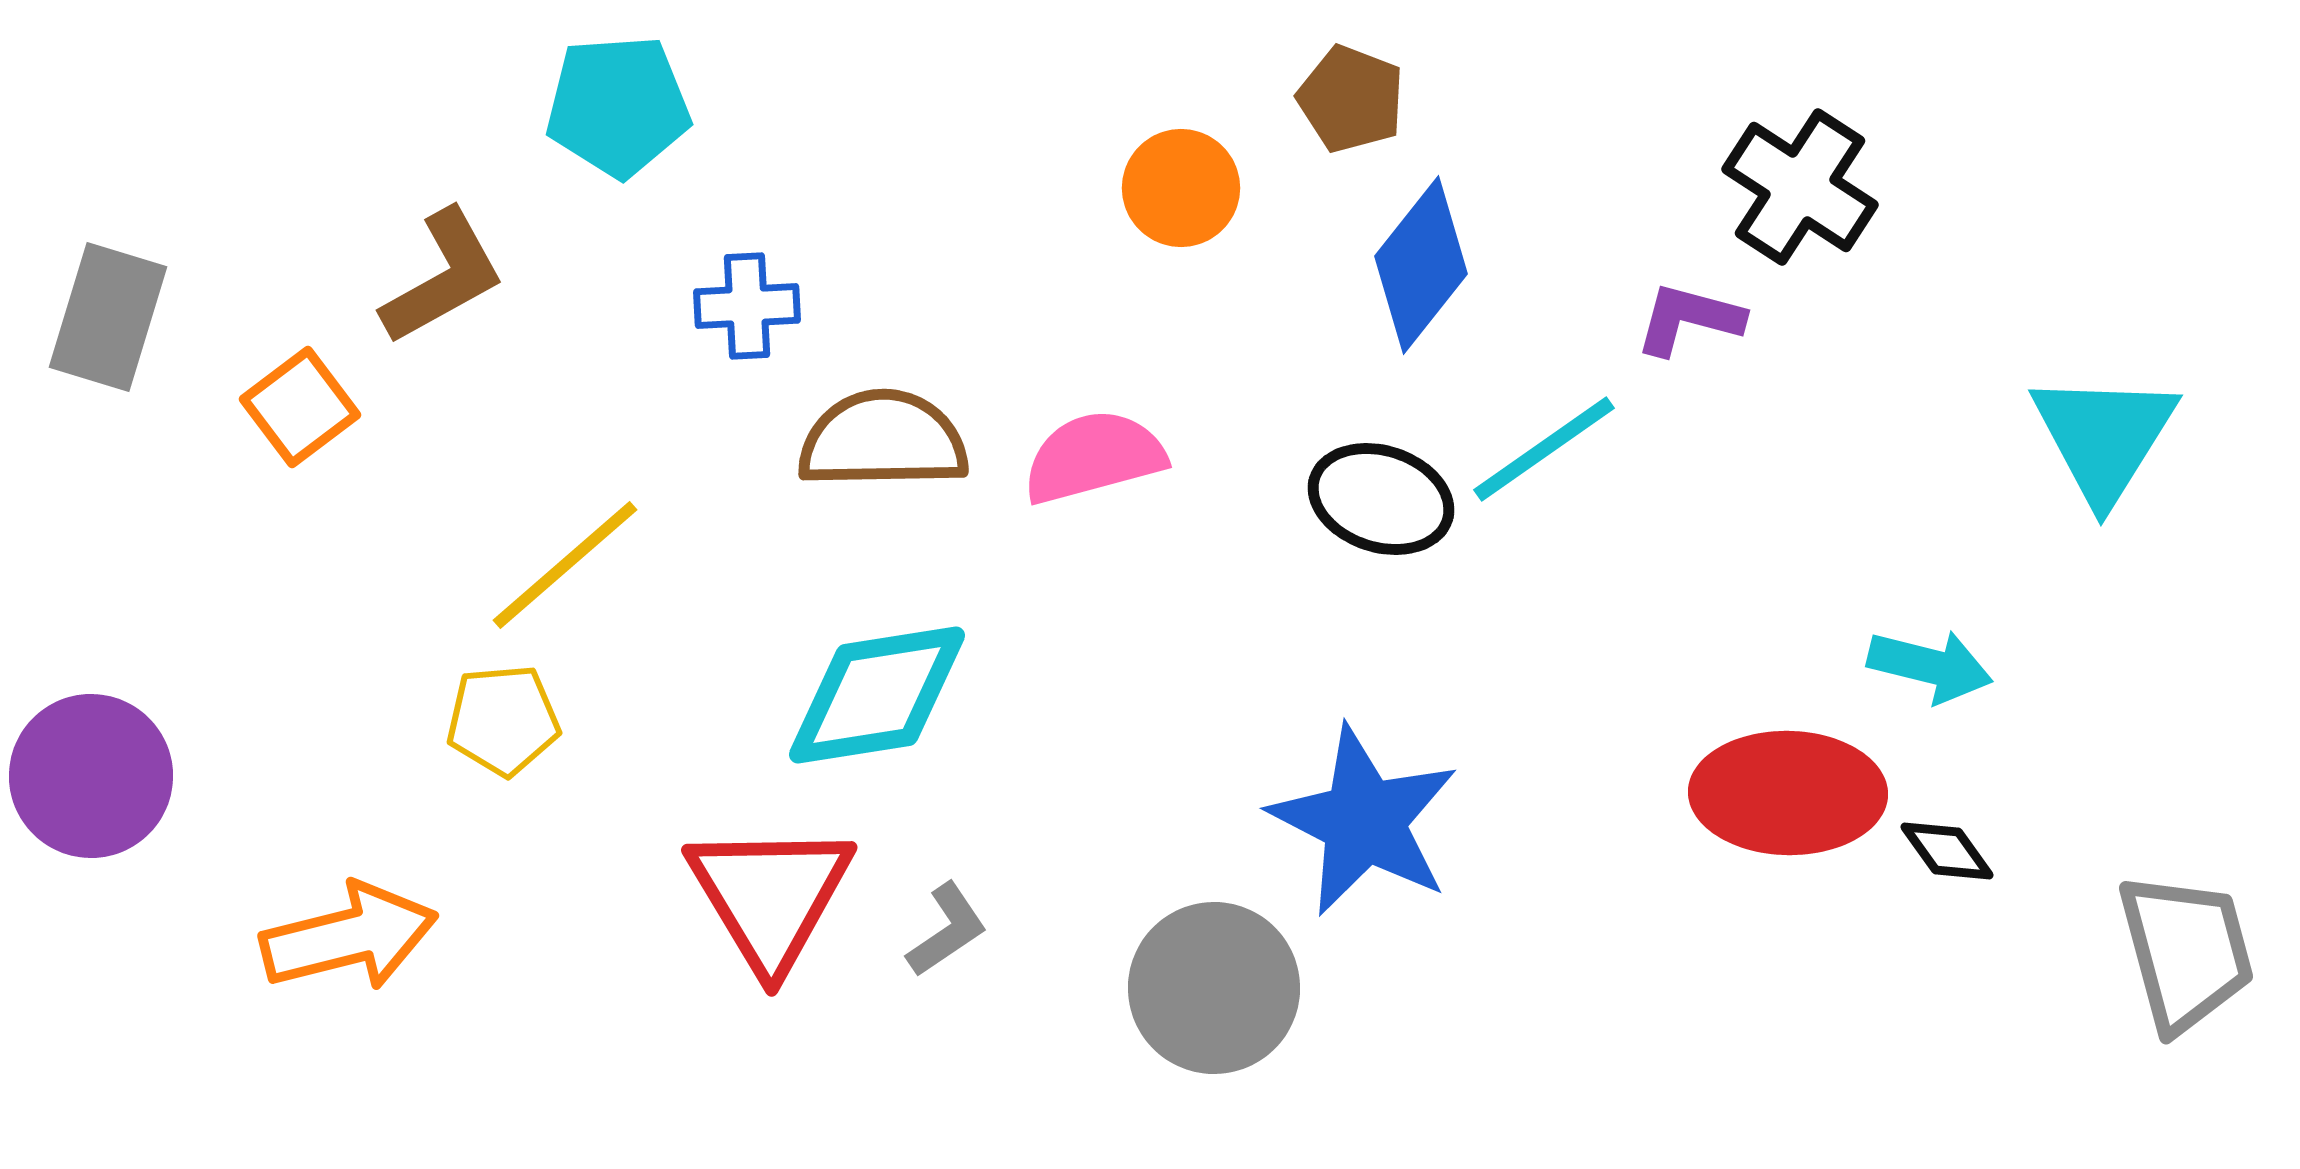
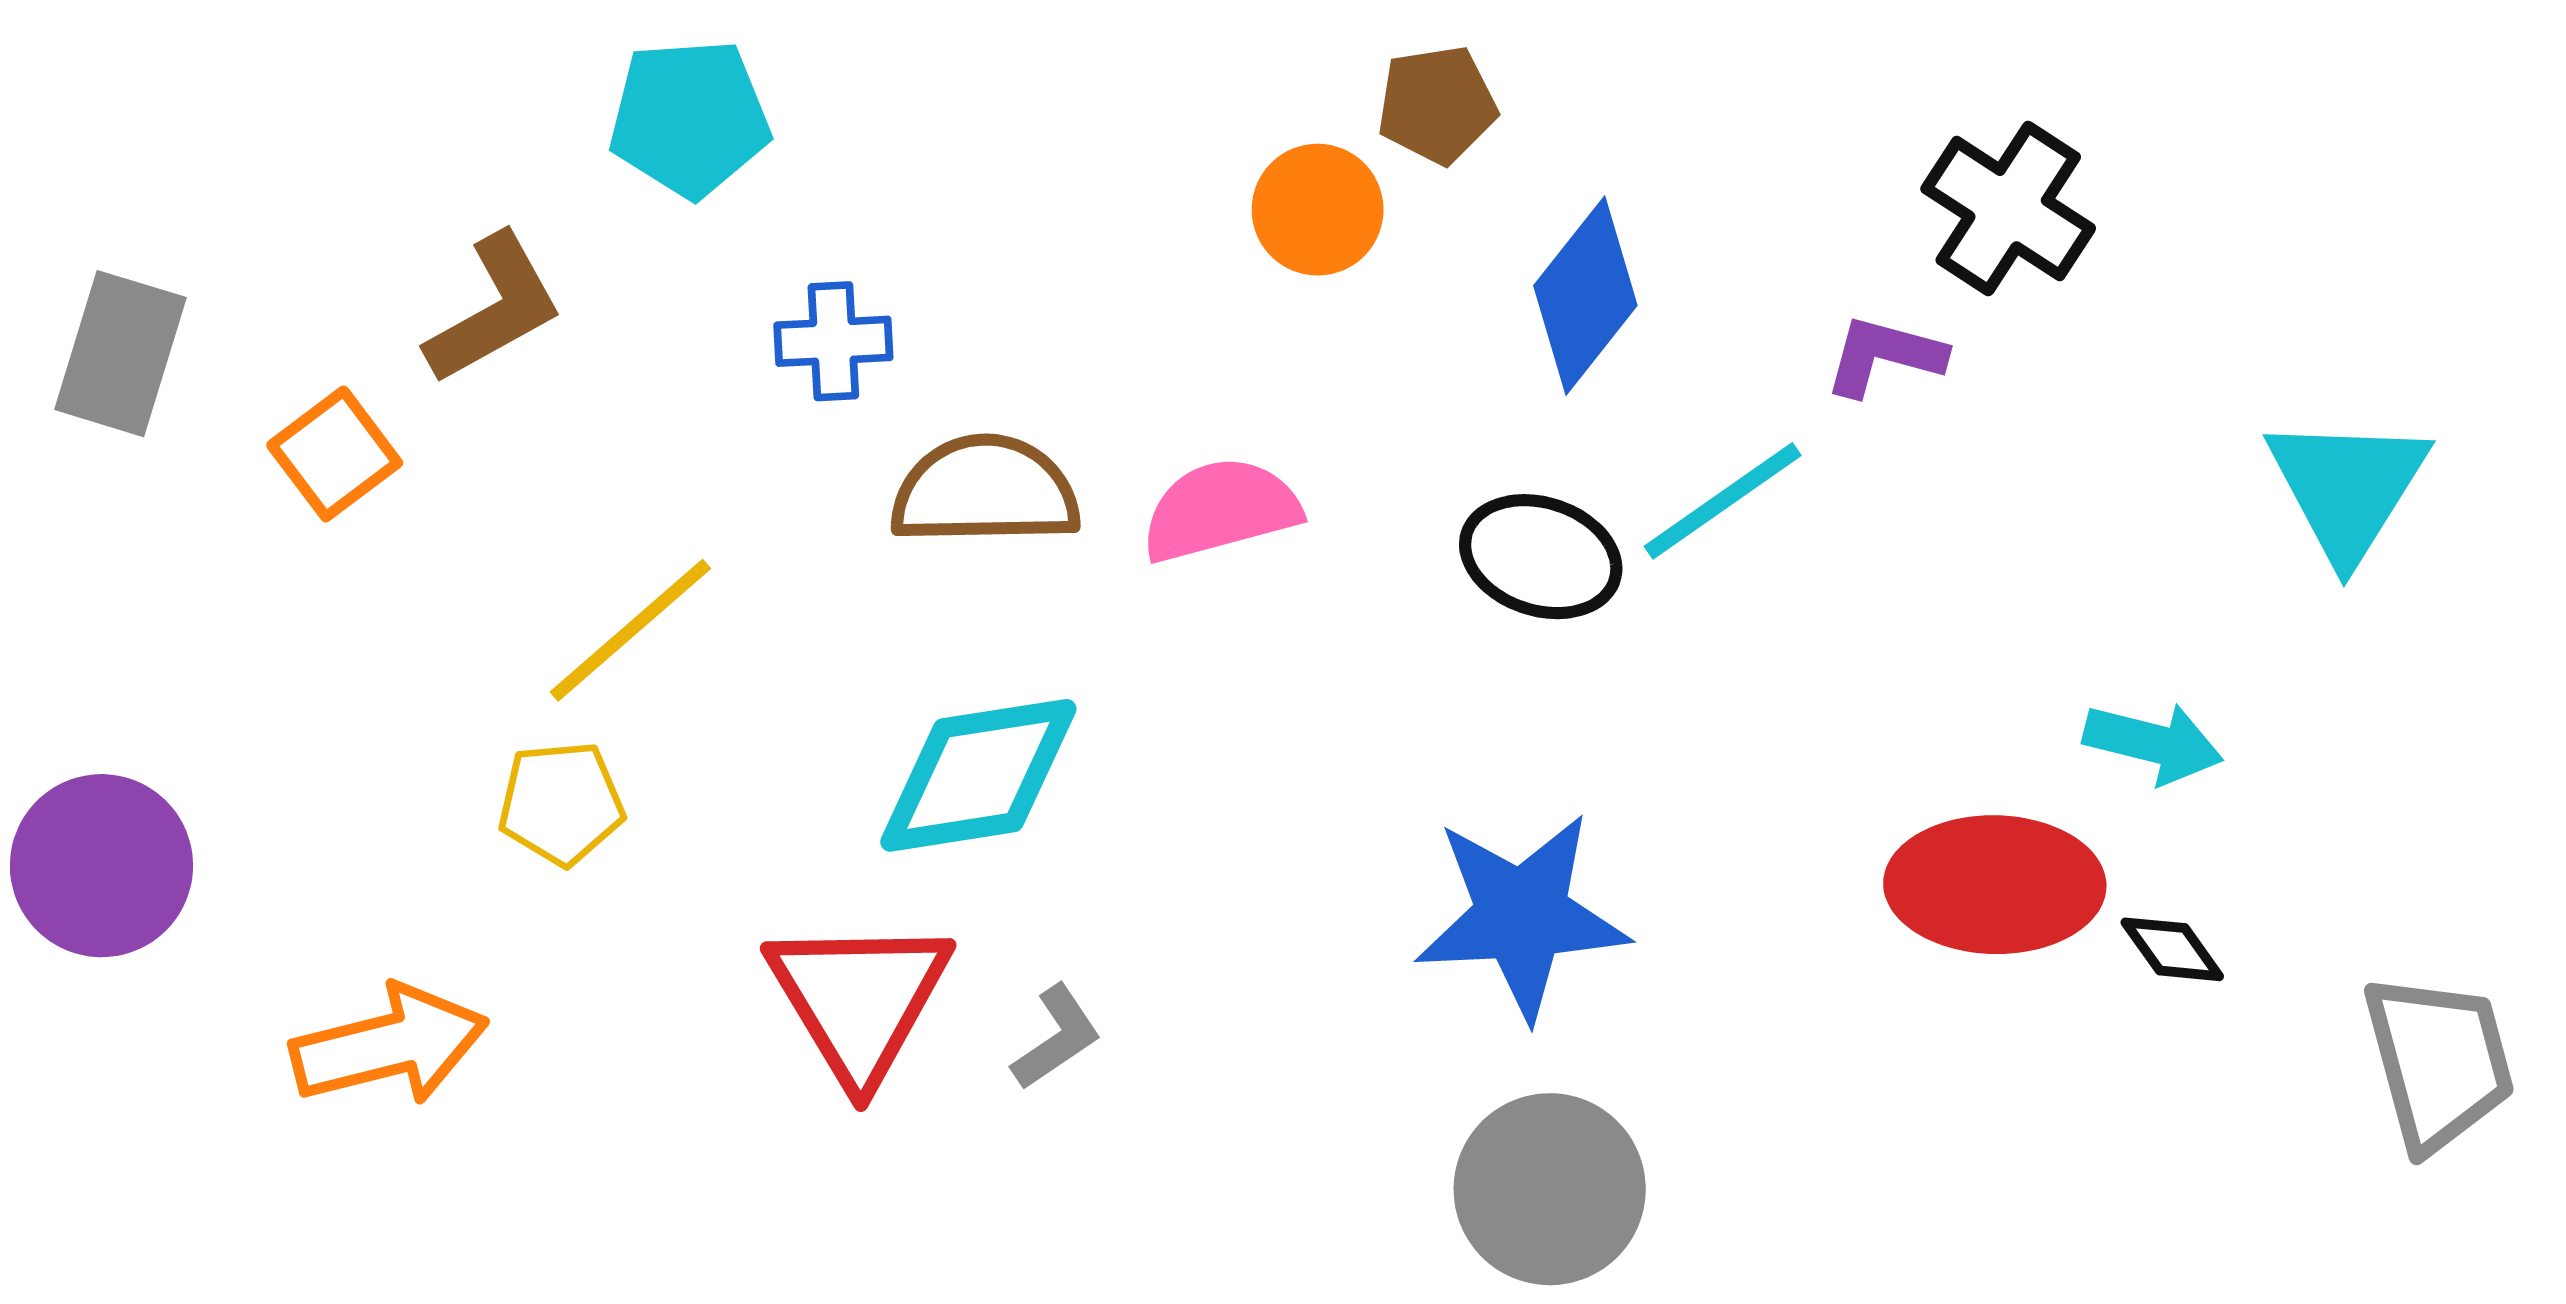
brown pentagon: (1351, 99) -> (1437, 105), moved, turned -30
blue star: (1364, 821) -> (1522, 916), turned -30
gray circle: (1214, 988) -> (1550, 1189), moved

